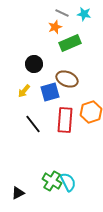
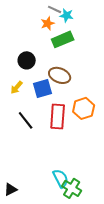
cyan star: (84, 14) -> (67, 15), moved
green cross: (52, 181) -> (72, 188), moved

